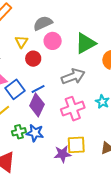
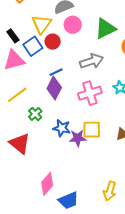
yellow triangle: (21, 42) -> (42, 24), size x1.5
blue square: (15, 89) -> (33, 46), moved
green cross: (19, 132) -> (35, 114), turned -32
blue star: (35, 133) -> (62, 128), moved

